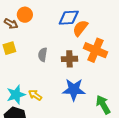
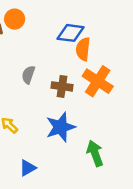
orange semicircle: (80, 28) -> (83, 49), turned -42
blue star: (74, 90) -> (61, 127), turned -30

